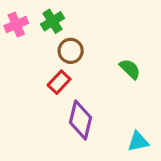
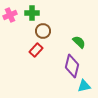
green cross: (52, 21) -> (32, 13), turned 32
purple diamond: (80, 120) -> (72, 66), moved

